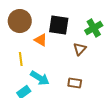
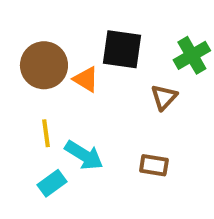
brown circle: (20, 21) -> (44, 65), moved
yellow line: (21, 59) -> (46, 133), moved

